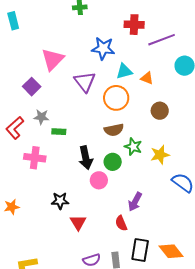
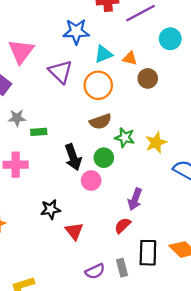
brown circle: (160, 111) -> (148, 78), moved
red semicircle: (121, 223) -> (123, 225), turned 77

